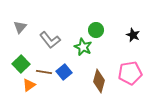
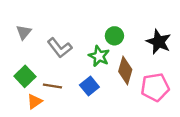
black star: (133, 35) -> (159, 42), size x1.5
blue square: (64, 72) -> (89, 86), moved
brown diamond: (99, 81) -> (125, 70), moved

